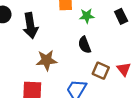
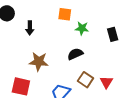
black arrow: (30, 26) -> (30, 28), size x0.6
black semicircle: (85, 45) -> (75, 54), turned 77

